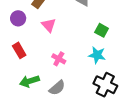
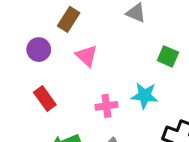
cyan star: (97, 55) -> (145, 96), moved
pink cross: (59, 59) -> (106, 106), turned -32

